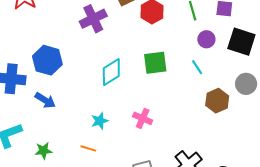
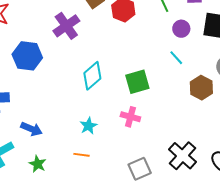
blue hexagon: (47, 60) -> (27, 56), moved
green square: (155, 63) -> (137, 82), moved
blue arrow: (45, 100) -> (31, 129), moved
green star: (43, 151) -> (38, 164), turned -30

